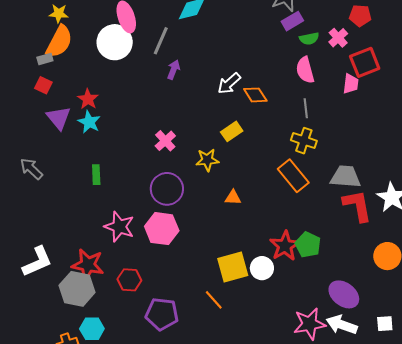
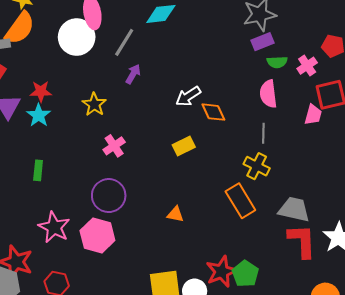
red star: (88, 99) -> (41, 91), turned 30
yellow star: (207, 160) -> (94, 104), moved, turned 30

